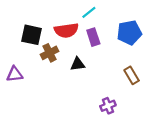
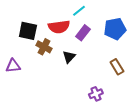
purple rectangle: (93, 37) -> (83, 33), turned 56
brown cross: (49, 53) -> (44, 47), turned -35
black triangle: (78, 64) -> (69, 57), turned -40

